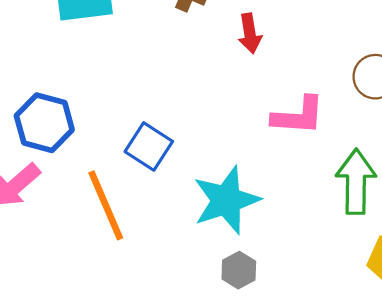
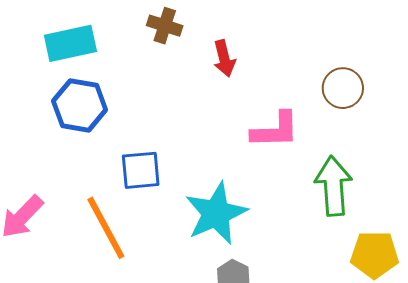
blue hexagon: (44, 123) -> (80, 105), moved
blue square: (149, 146) -> (141, 170), turned -33

